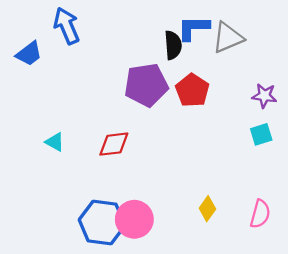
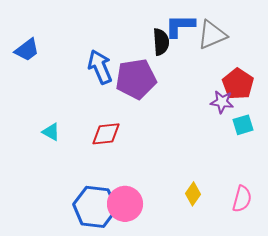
blue arrow: (67, 26) -> (100, 67), moved
red pentagon: (192, 90) -> (238, 84), moved
purple star: (264, 96) -> (222, 102), moved

